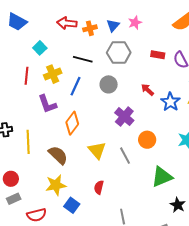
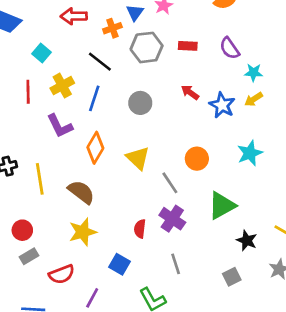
orange cross: (90, 28) -> (112, 28), moved
red rectangle: (158, 55) -> (188, 46), moved
black line: (83, 59) -> (100, 62), turned 30
gray circle: (109, 84) -> (140, 103), moved
purple cross: (124, 117) -> (172, 219), moved
yellow triangle: (97, 150) -> (138, 158), moved
blue square: (72, 205) -> (119, 264), moved

